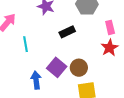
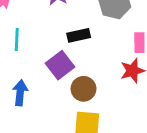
purple square: (57, 67) -> (60, 65), moved

